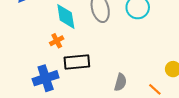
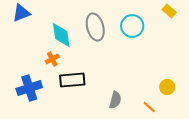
blue cross: (46, 78) -> (29, 88), moved

